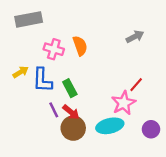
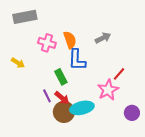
gray arrow: (135, 37) -> (103, 38), moved
yellow arrow: (21, 72) -> (18, 63), turned 64
blue L-shape: (42, 80) -> (77, 60), moved
cyan ellipse: (110, 126) -> (82, 108), moved

